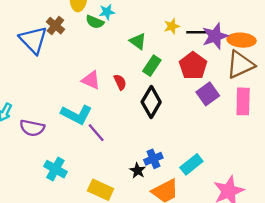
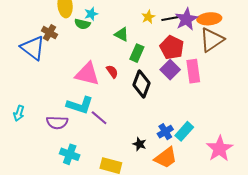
pink triangle: (91, 80) -> (87, 74), size x1.5
purple square: (208, 94) -> (170, 70), moved
pink rectangle: (243, 101) -> (193, 71), moved
purple semicircle: (32, 128) -> (57, 122), moved
blue cross: (153, 159) -> (165, 132), moved

